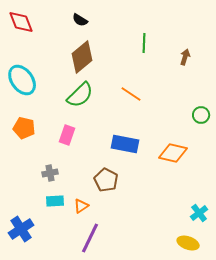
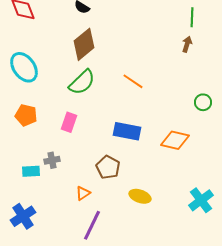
green line: (144, 43) -> (192, 17), moved
cyan rectangle: (55, 201) -> (31, 171), moved
cyan cross: (199, 213) -> (201, 200), size x1.4
yellow ellipse: (188, 243) -> (140, 196), moved

